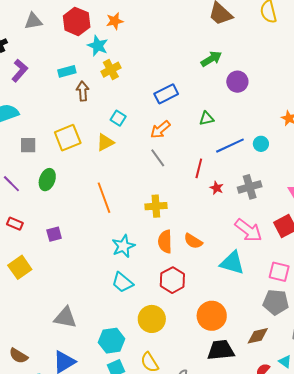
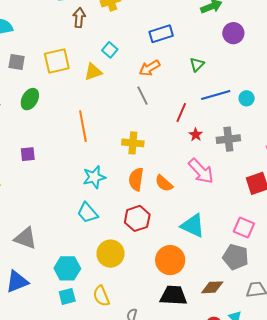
green triangle: (207, 118) -> (197, 65), turned -42
pink arrow: (248, 230) -> (201, 171), moved
cyan triangle: (232, 263) -> (193, 226), moved

